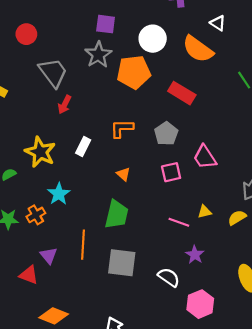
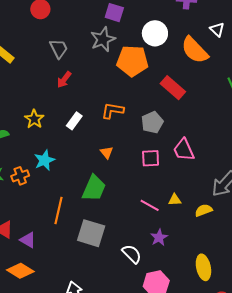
gray trapezoid: (53, 73) -> (59, 49), size x0.7
yellow star: (40, 152) -> (34, 119), size x0.7
purple triangle: (49, 256) -> (28, 240), moved, turned -30

